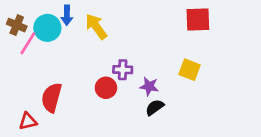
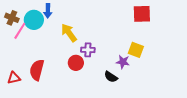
yellow arrow: (96, 26) -> (69, 33), moved
purple star: (149, 86) -> (123, 62), moved
black semicircle: (155, 107) -> (111, 77), turned -112
red triangle: (28, 121) -> (14, 78), moved

